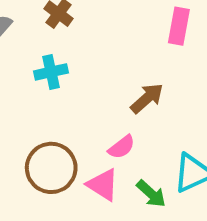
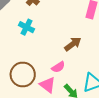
cyan cross: (51, 72) -> (26, 27), turned 35

